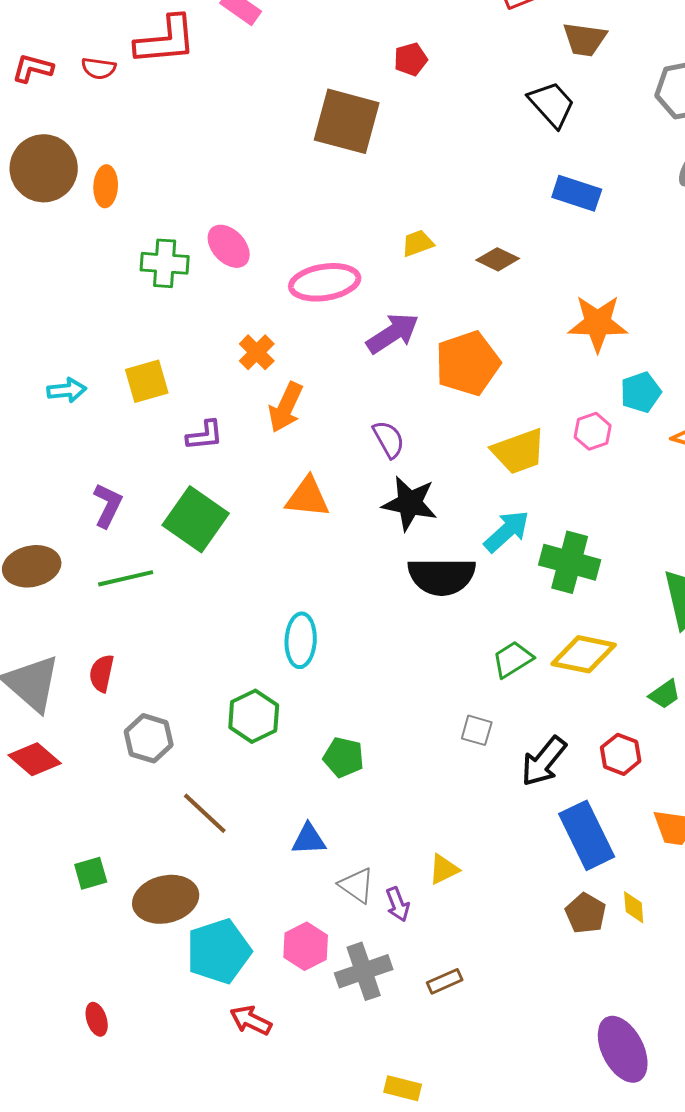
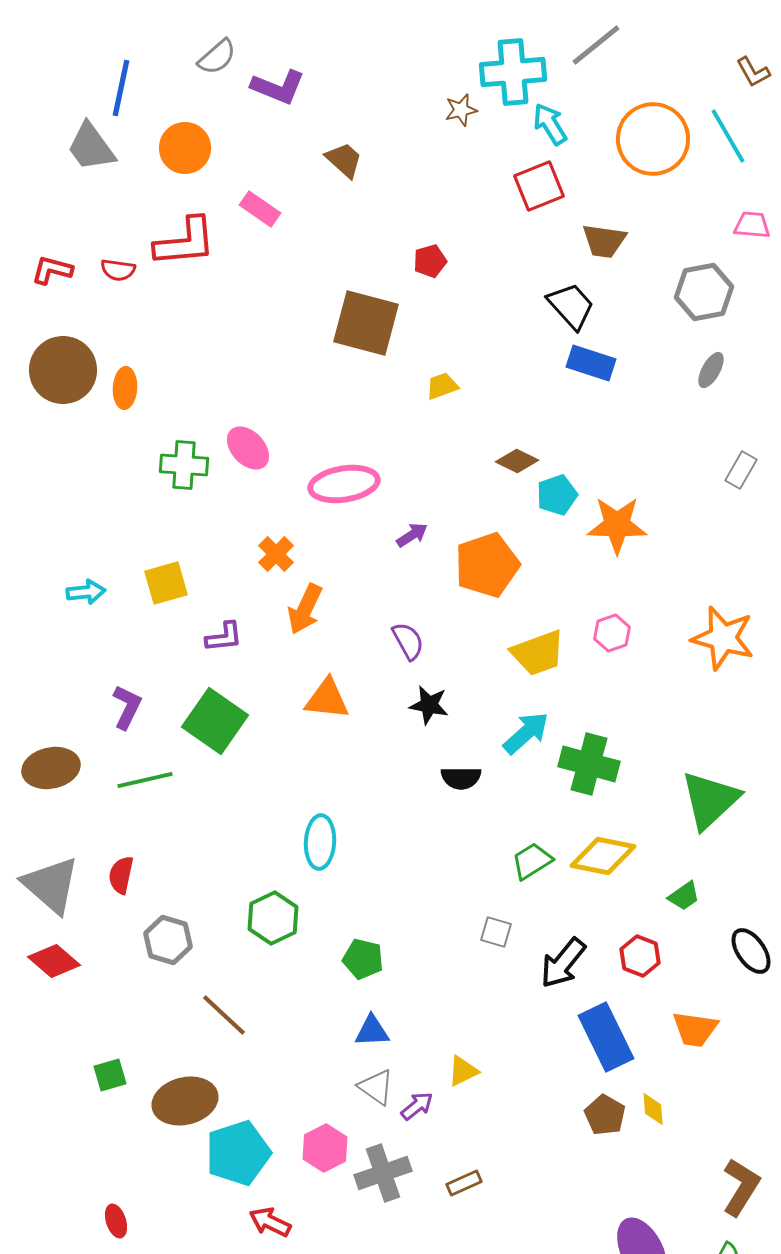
blue rectangle: (577, 193) -> (591, 363), moved
yellow trapezoid: (418, 243) -> (442, 386), moved
purple arrow: (393, 333) -> (412, 535), size x0.6
cyan pentagon: (641, 392) -> (557, 495), moved
black star: (410, 503) -> (429, 705), size x0.7
black semicircle: (442, 576) -> (461, 778), size x0.6
blue triangle: (309, 839) -> (372, 1031), moved
purple arrow: (398, 904) -> (417, 1106), turned -108

